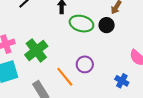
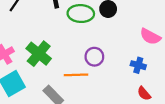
orange line: (65, 77) -> (76, 75), turned -40

